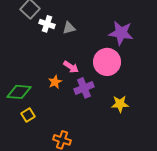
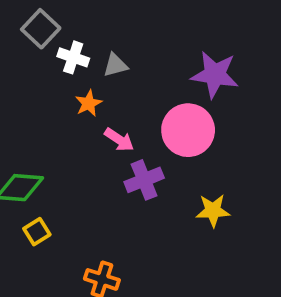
orange star: (55, 82) -> (89, 103), moved

